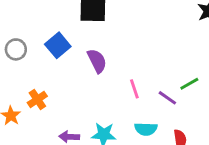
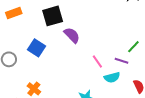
purple semicircle: (97, 61) -> (72, 35), moved
cyan semicircle: (146, 129) -> (112, 77), moved

